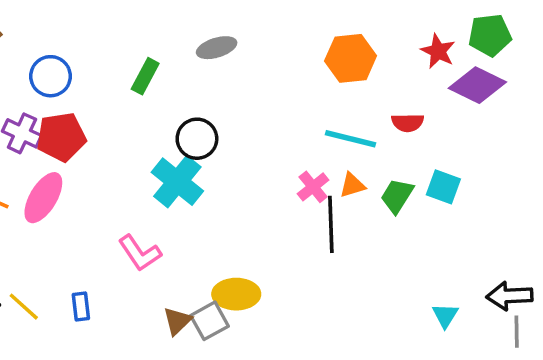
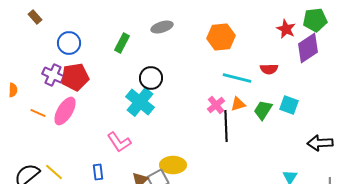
orange hexagon: (351, 58) -> (221, 37), moved
purple diamond: (477, 85) -> (308, 48), turned -60
black arrow: (509, 296) -> (320, 143), moved
blue rectangle: (81, 307) -> (98, 172), moved

